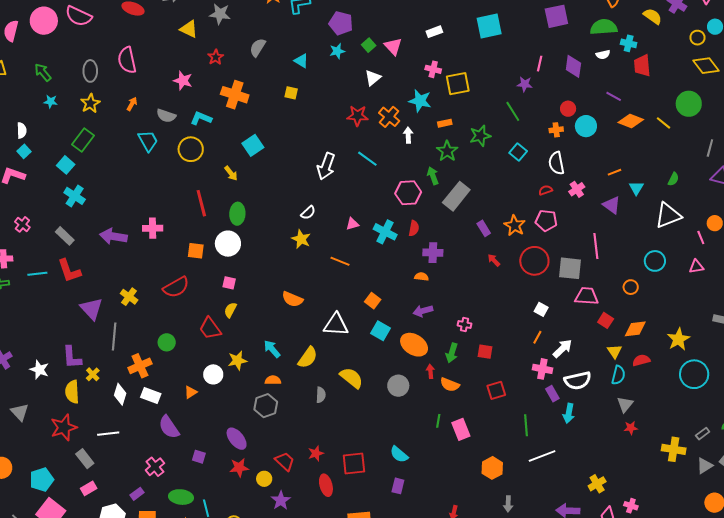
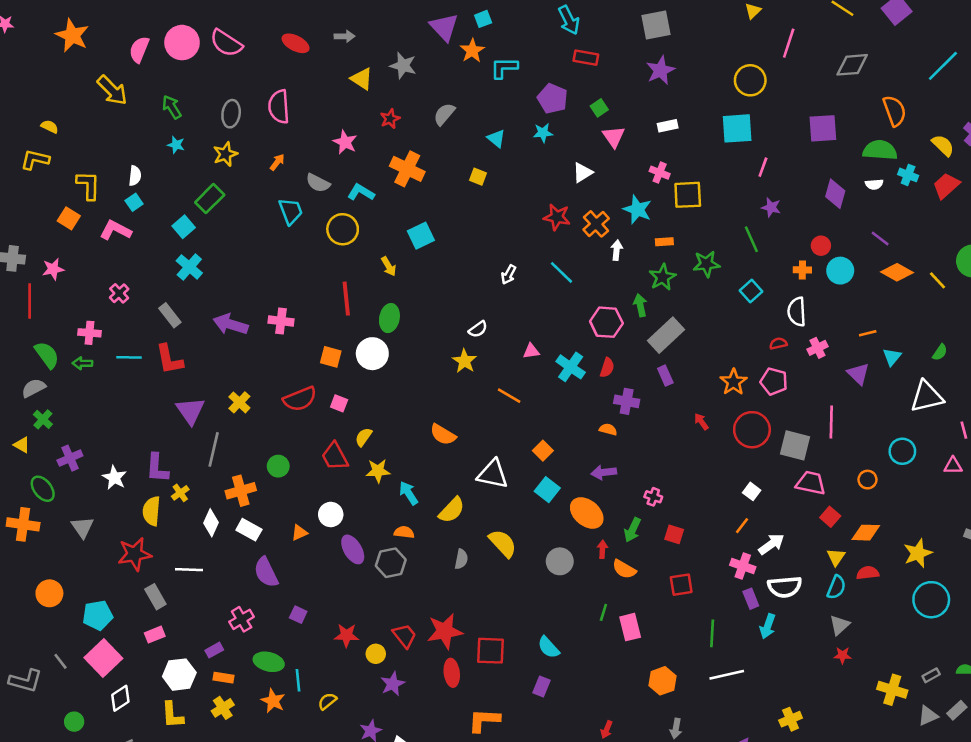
green square: (369, 45) -> (599, 108), moved
pink line: (540, 64) -> (763, 167), moved
red trapezoid: (642, 66) -> (946, 186), moved, turned 45
white arrow: (326, 166) -> (509, 275), size x0.6
purple rectangle: (484, 228) -> (665, 376), moved
pink square: (229, 283) -> (339, 403), moved
yellow star: (237, 361) -> (378, 471), moved
purple ellipse: (237, 439) -> (353, 549), moved
red star: (316, 453) -> (445, 631), size x1.8

